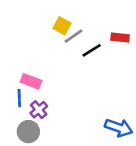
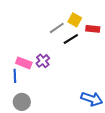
yellow square: (62, 26) -> (75, 20), moved
purple cross: (39, 110) -> (43, 61), moved

